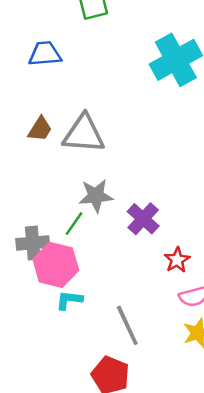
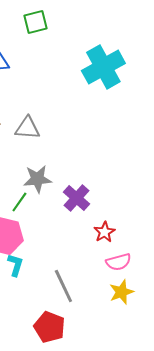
gray triangle: (84, 134) -> (27, 128), size x0.7
cyan L-shape: (69, 300) -> (15, 265), turned 100

